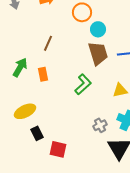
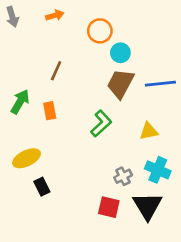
brown trapezoid: (98, 53) -> (120, 84), turned -135
red square: (58, 149) -> (109, 207), moved

